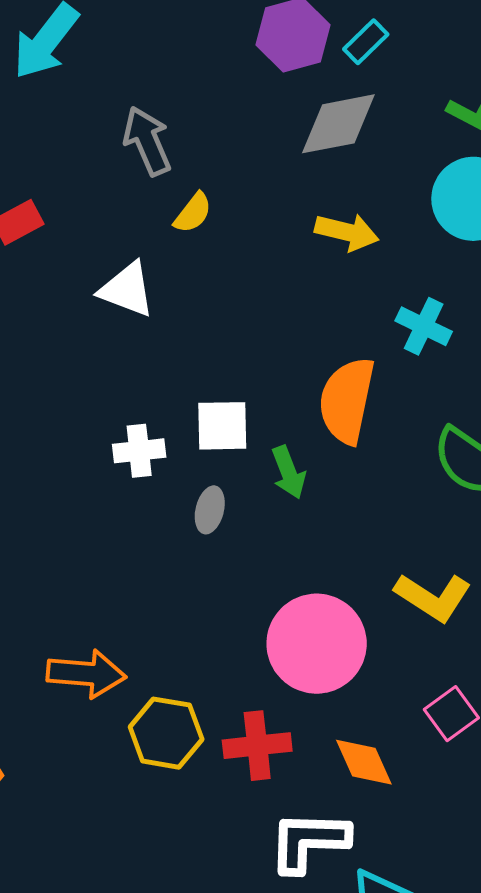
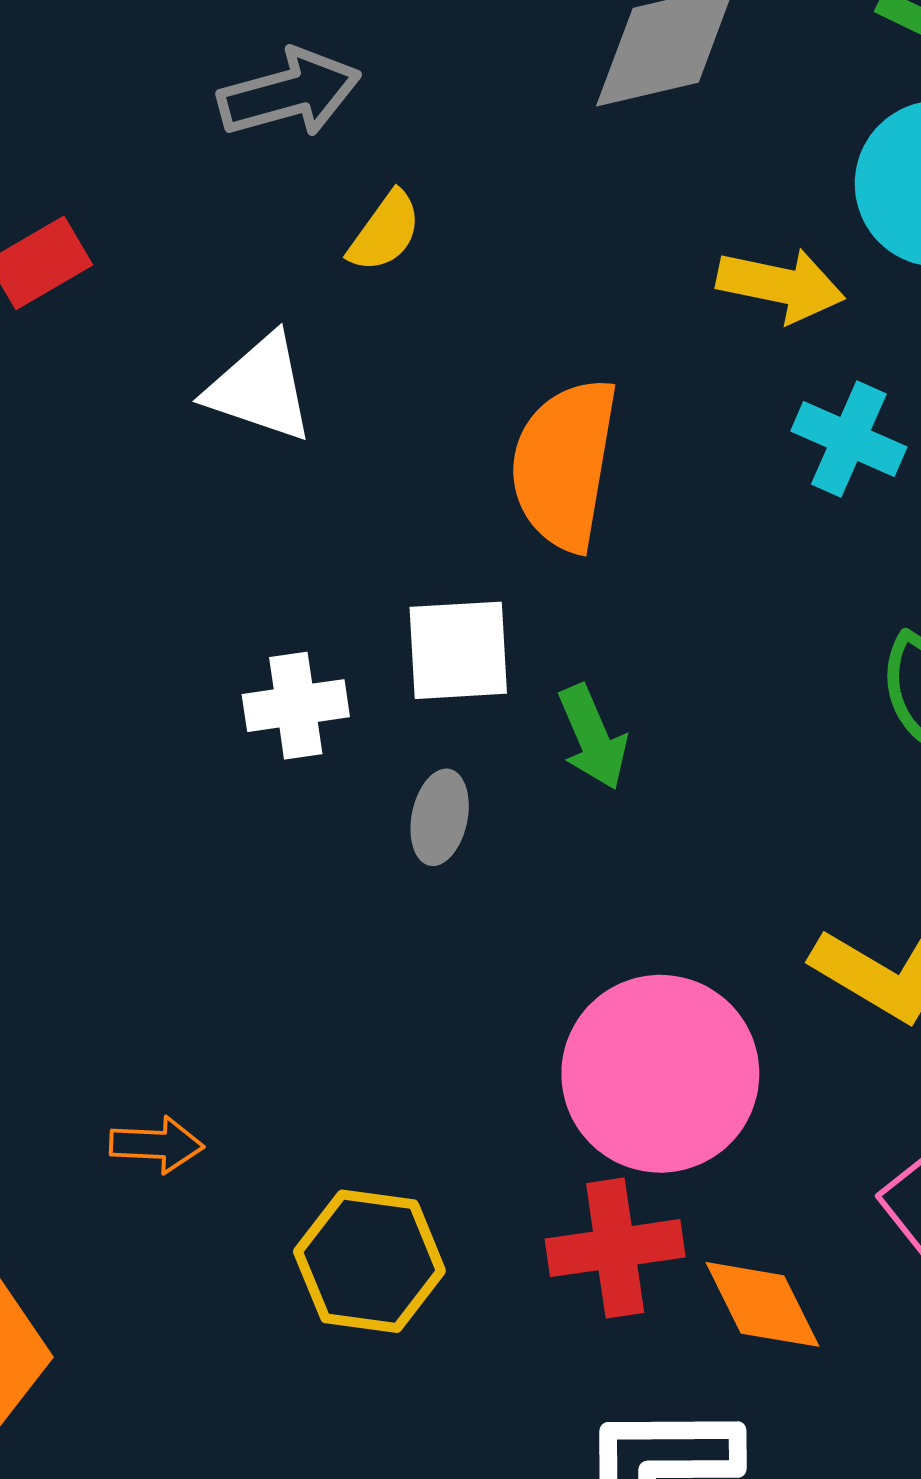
gray arrow: (147, 141) -> (289, 93), turned 100
yellow arrow: (347, 232) -> (781, 285), moved
orange semicircle: (347, 400) -> (564, 464), moved
orange arrow: (86, 674) -> (157, 1145), moved, size x0.6
red cross: (257, 746) -> (615, 1248), moved

